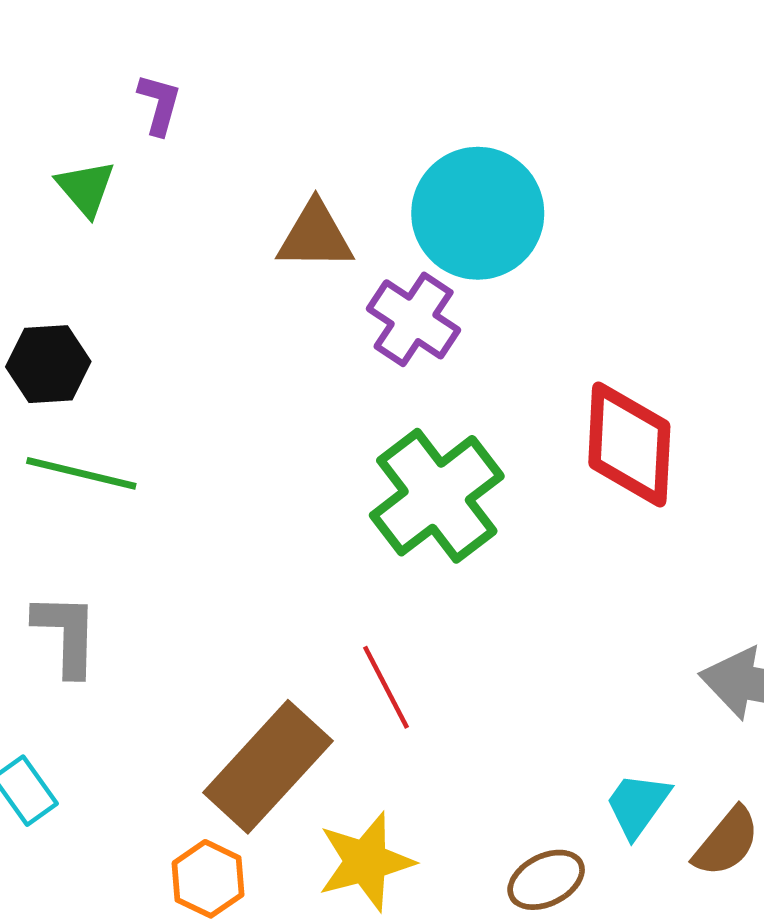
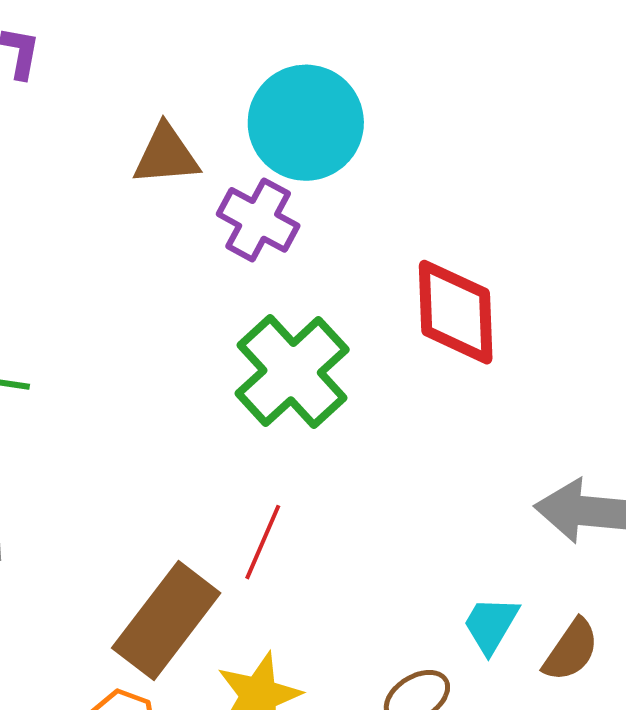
red line: (386, 687) -> (263, 542), turned 56

